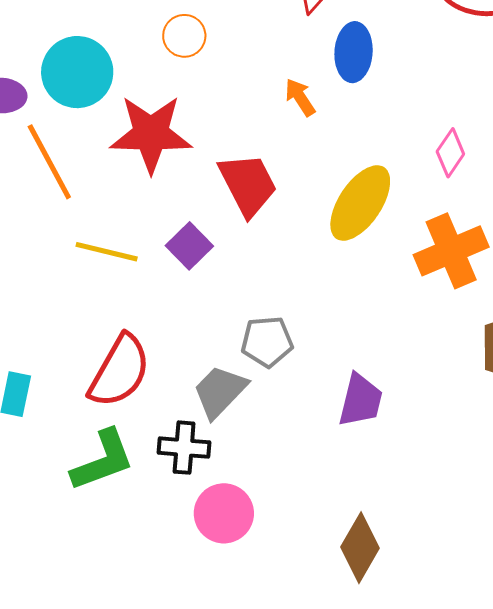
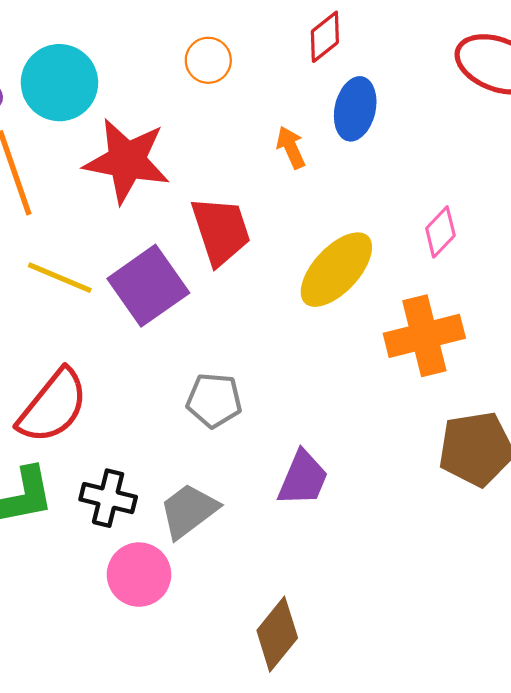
orange circle: (184, 36) -> (208, 60), moved
purple square: (189, 246) -> (148, 286), size x1.6
gray trapezoid: (220, 391) -> (189, 511), moved

